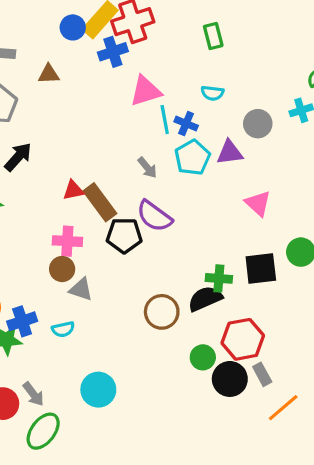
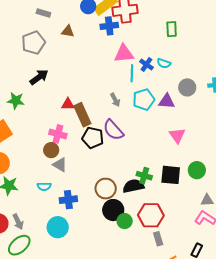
blue cross: (186, 124) -> (146, 65), moved
blue cross: (22, 321) -> (68, 200), moved
black circle: (230, 379) -> (113, 210), moved

